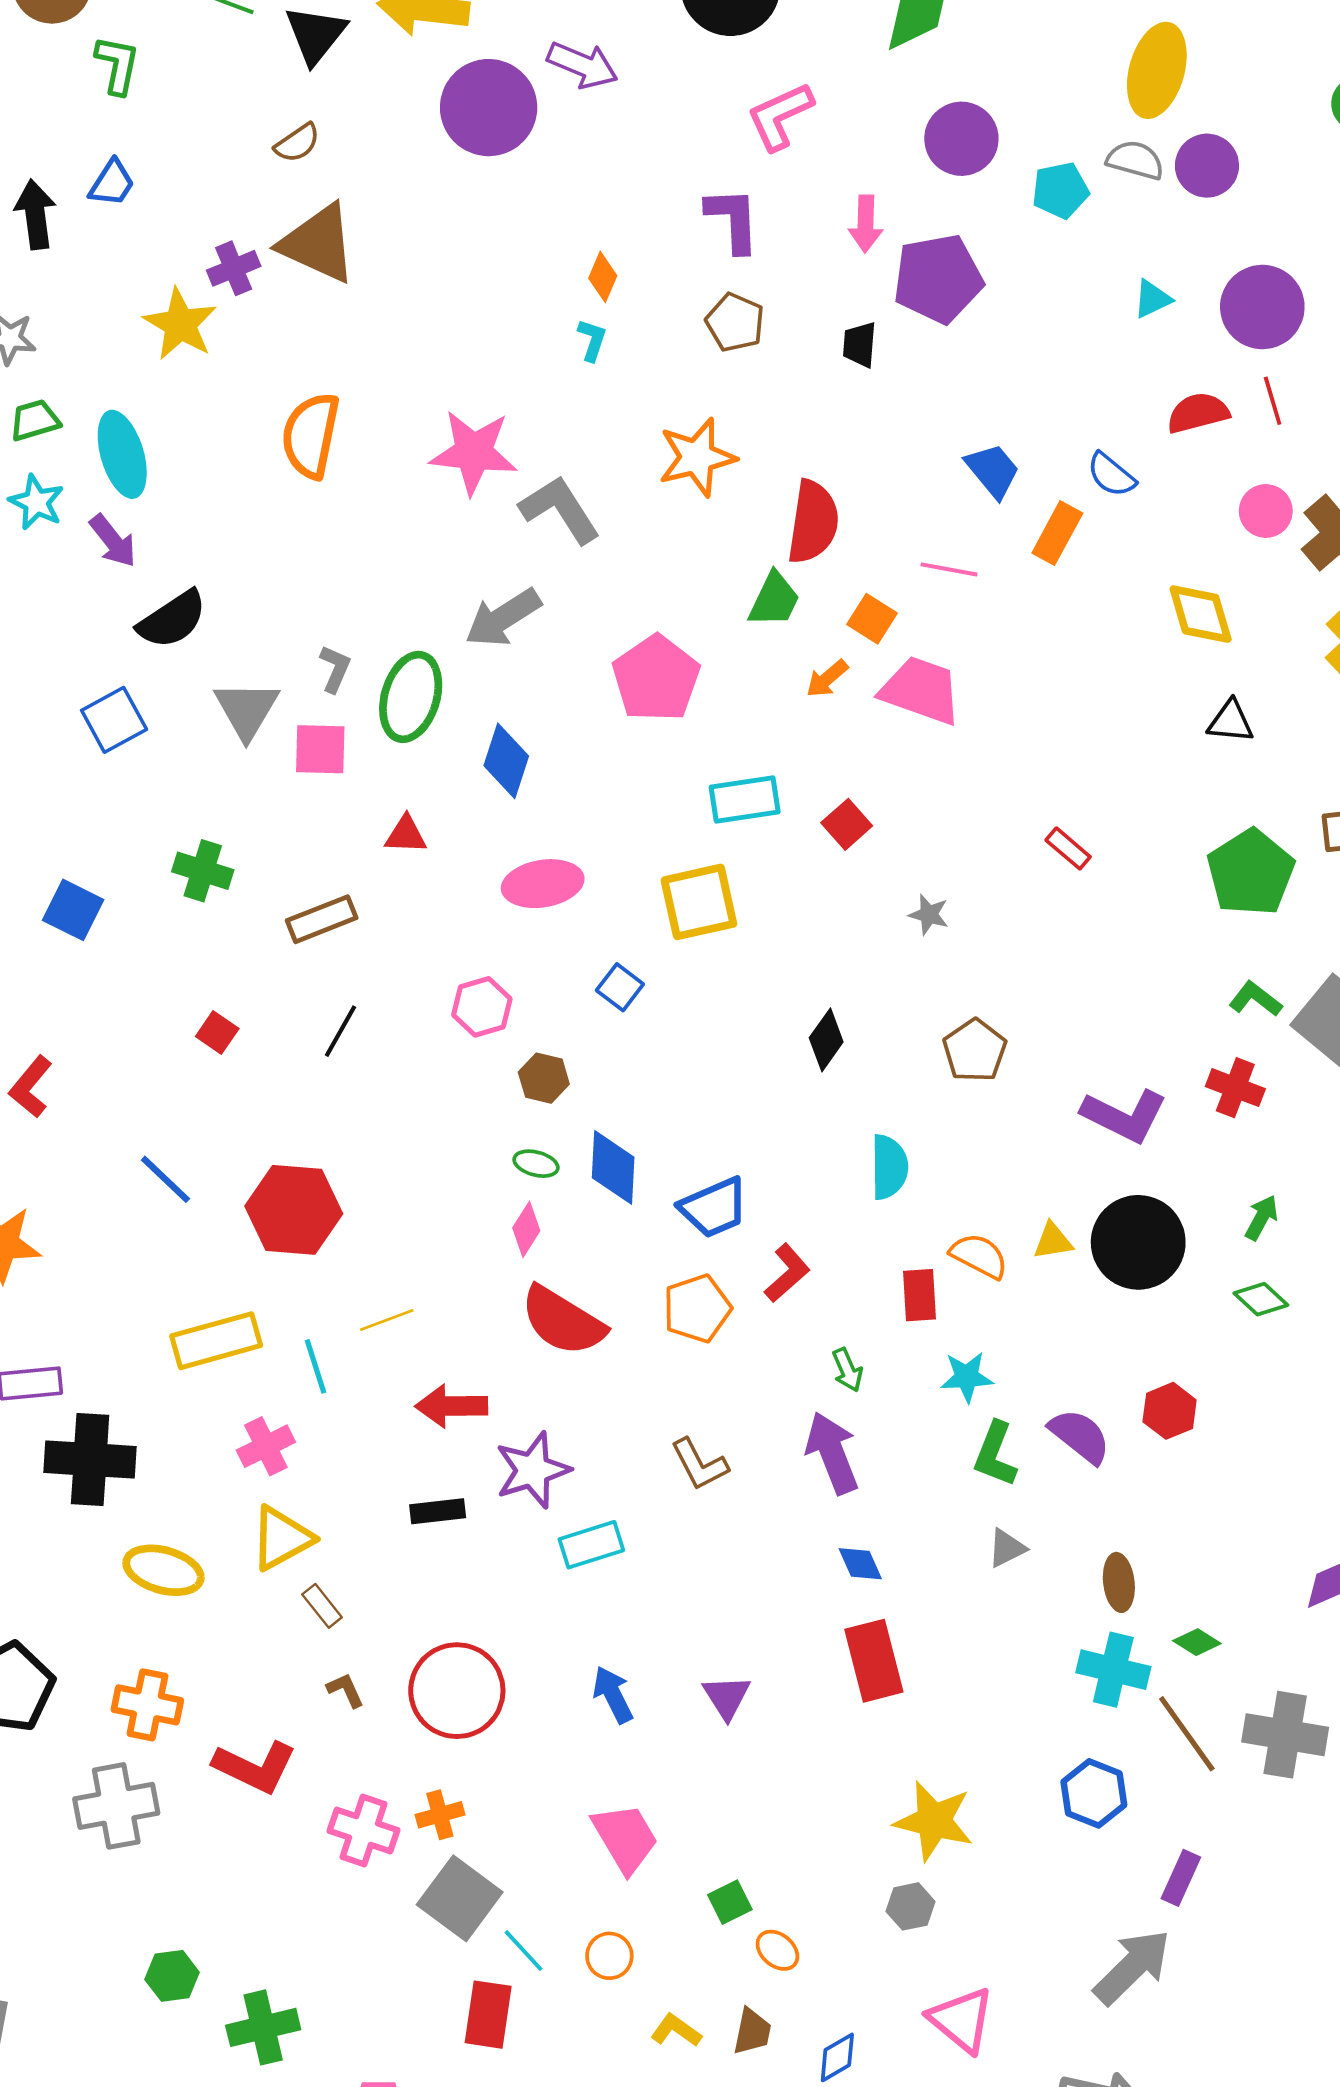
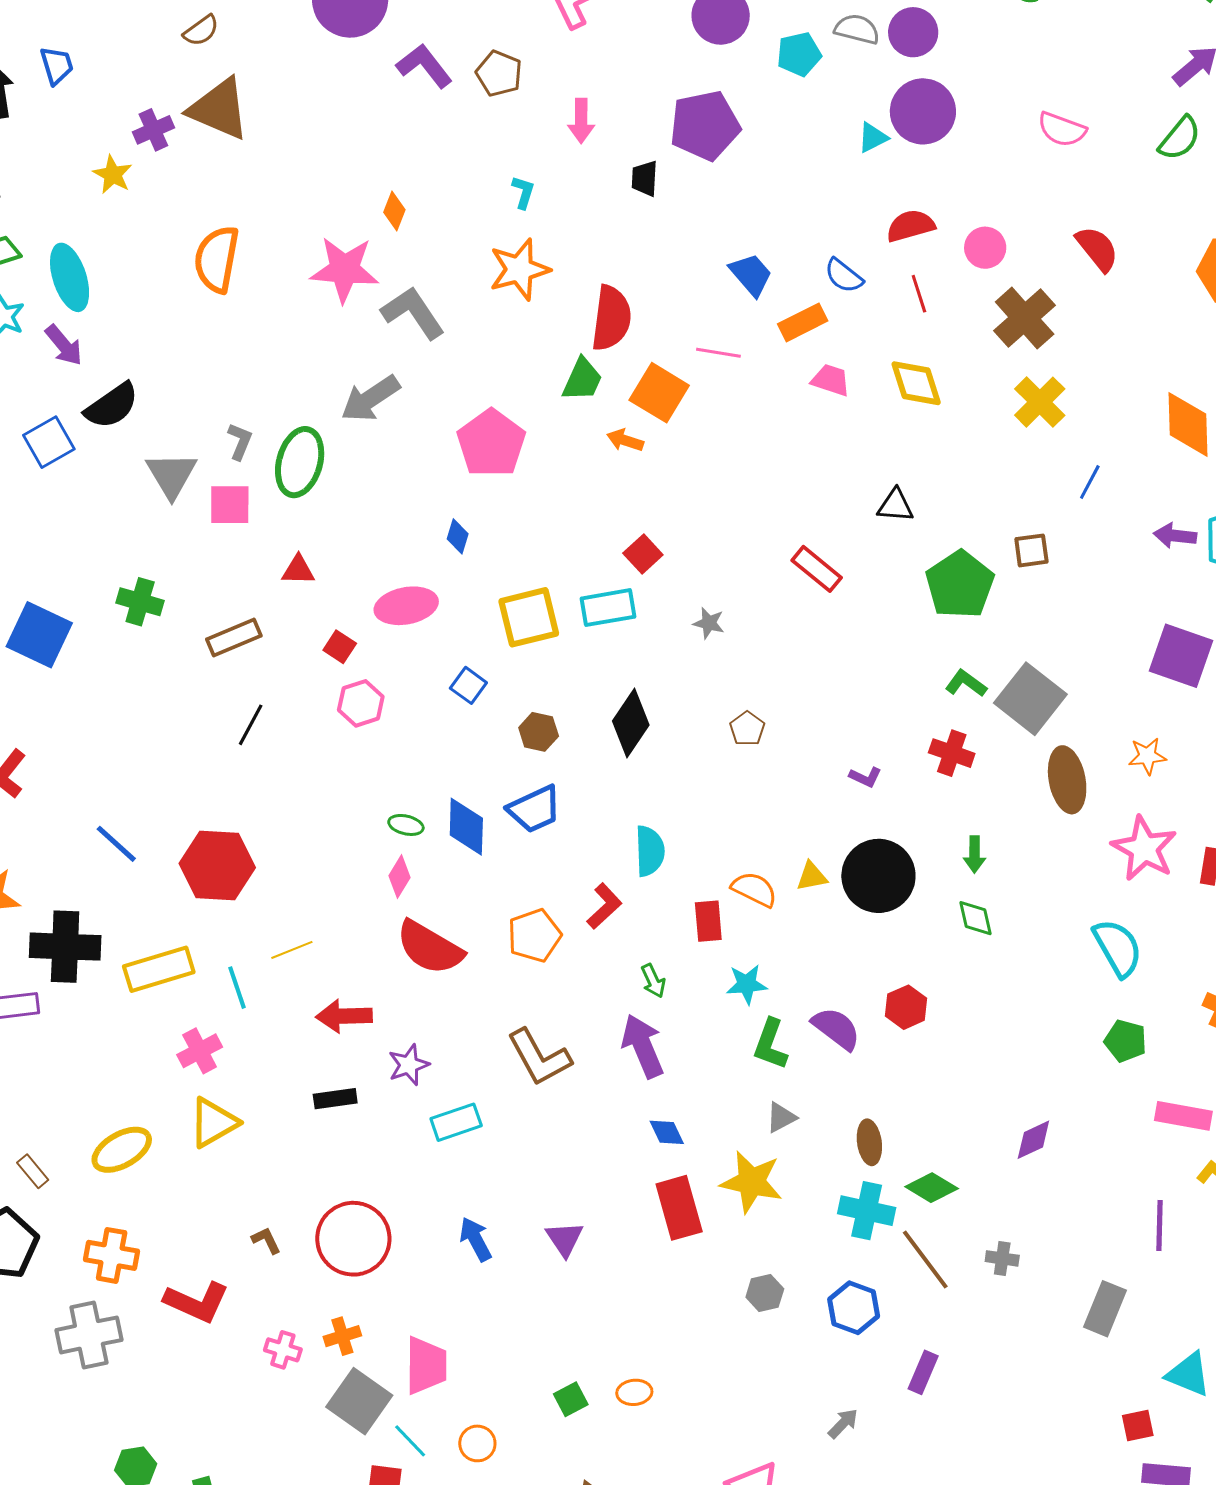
blue trapezoid: (112, 183) -> (57, 65), turned -48
purple L-shape: (733, 220) -> (424, 66), moved, turned -34
pink arrow: (866, 224) -> (581, 121), moved
orange diamond: (603, 277) -> (394, 211), moved
purple circle: (1262, 307) -> (923, 111), moved
brown pentagon: (735, 322) -> (499, 74), moved
yellow star: (180, 324) -> (113, 174), size x0.7
cyan L-shape: (592, 340) -> (523, 192), moved
red line: (1273, 401) -> (919, 294), moved
pink circle: (1266, 511) -> (985, 248), moved
orange rectangle: (1057, 533) -> (803, 322), turned 36
orange square: (872, 619) -> (659, 393), size x1.5
orange arrow: (827, 679) -> (625, 440), turned 60
pink trapezoid: (921, 690) -> (831, 380), moved, size x0.6
blue square: (114, 720) -> (49, 442), moved
black triangle: (1231, 721) -> (895, 506), moved
blue diamond: (506, 761) -> (458, 536), moved, size x0.6
cyan rectangle: (745, 799) -> (608, 608), moved
red rectangle: (1068, 848) -> (817, 569), size x1.4
blue square: (73, 910) -> (39, 635), size x1.4
red square: (217, 1033) -> (340, 647), moved
black diamond: (826, 1040) -> (631, 723), size x1.4
brown pentagon: (975, 1050) -> (747, 729), size x0.7
brown hexagon: (544, 1078) -> (539, 732), moved
purple L-shape: (1124, 1116) -> (865, 777), size x0.5
cyan semicircle: (889, 1167) -> (650, 851), moved
blue trapezoid: (714, 1208) -> (534, 809), moved
green arrow: (1262, 1218) -> (975, 854), turned 153
green diamond: (1261, 1299) -> (975, 918), turned 36
black cross: (90, 1460) -> (65, 947), moved
brown L-shape: (699, 1464) -> (539, 1057), size x1.4
purple star: (533, 1470) -> (409, 1065), size x0.7
yellow ellipse: (163, 1570) -> (122, 1150), turned -44
brown rectangle: (322, 1606) -> (33, 1171), moved
green diamond: (1197, 1642) -> (932, 1188), size x1.4
gray cross: (1285, 1735) -> (1002, 1258), size x0.5
yellow star: (934, 1821) -> (752, 1182), moved
pink cross: (363, 1830) -> (283, 1350), size x0.7
pink trapezoid: (625, 1838) -> (426, 1365), moved, turned 32
gray hexagon: (910, 1906) -> (765, 1293), moved
orange ellipse: (777, 1950) -> (634, 1392), moved, turned -44
gray arrow: (1132, 1967) -> (843, 1423), moved, size x0.5

